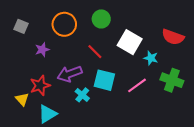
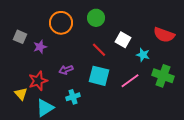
gray square: (21, 26) -> (20, 37), moved
white square: (130, 42) -> (123, 40), size x0.7
red line: (95, 52) -> (99, 50), moved
purple arrow: (70, 74) -> (66, 70), size x0.6
cyan cross: (82, 95) -> (73, 97), moved, turned 32

